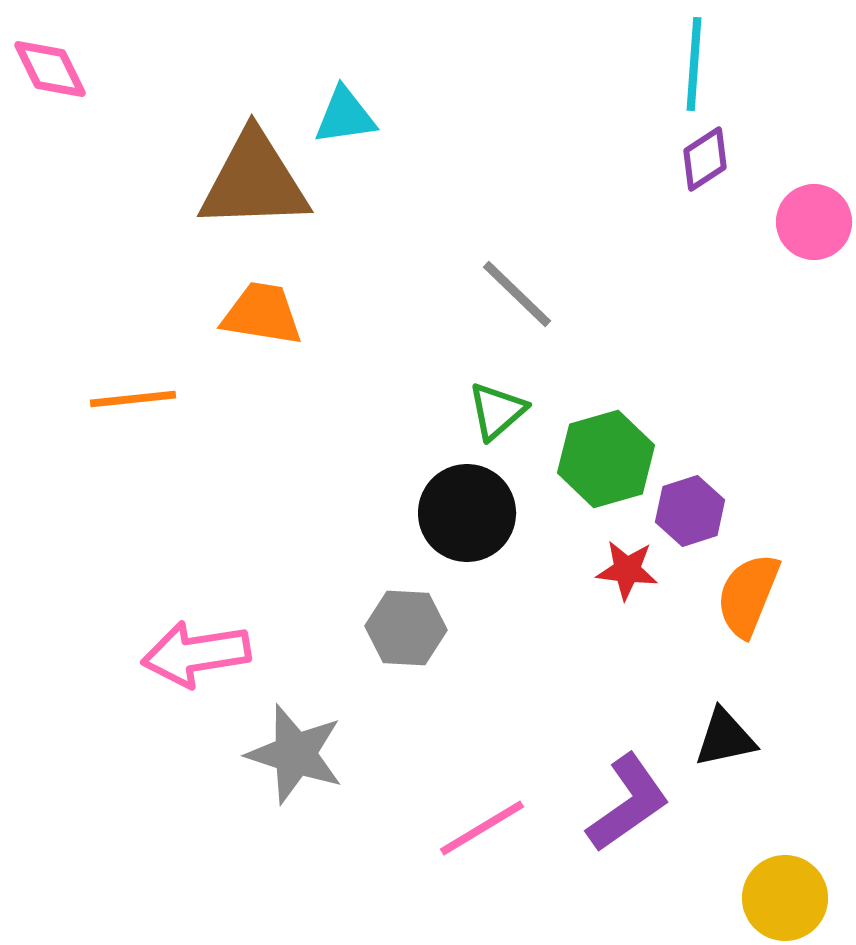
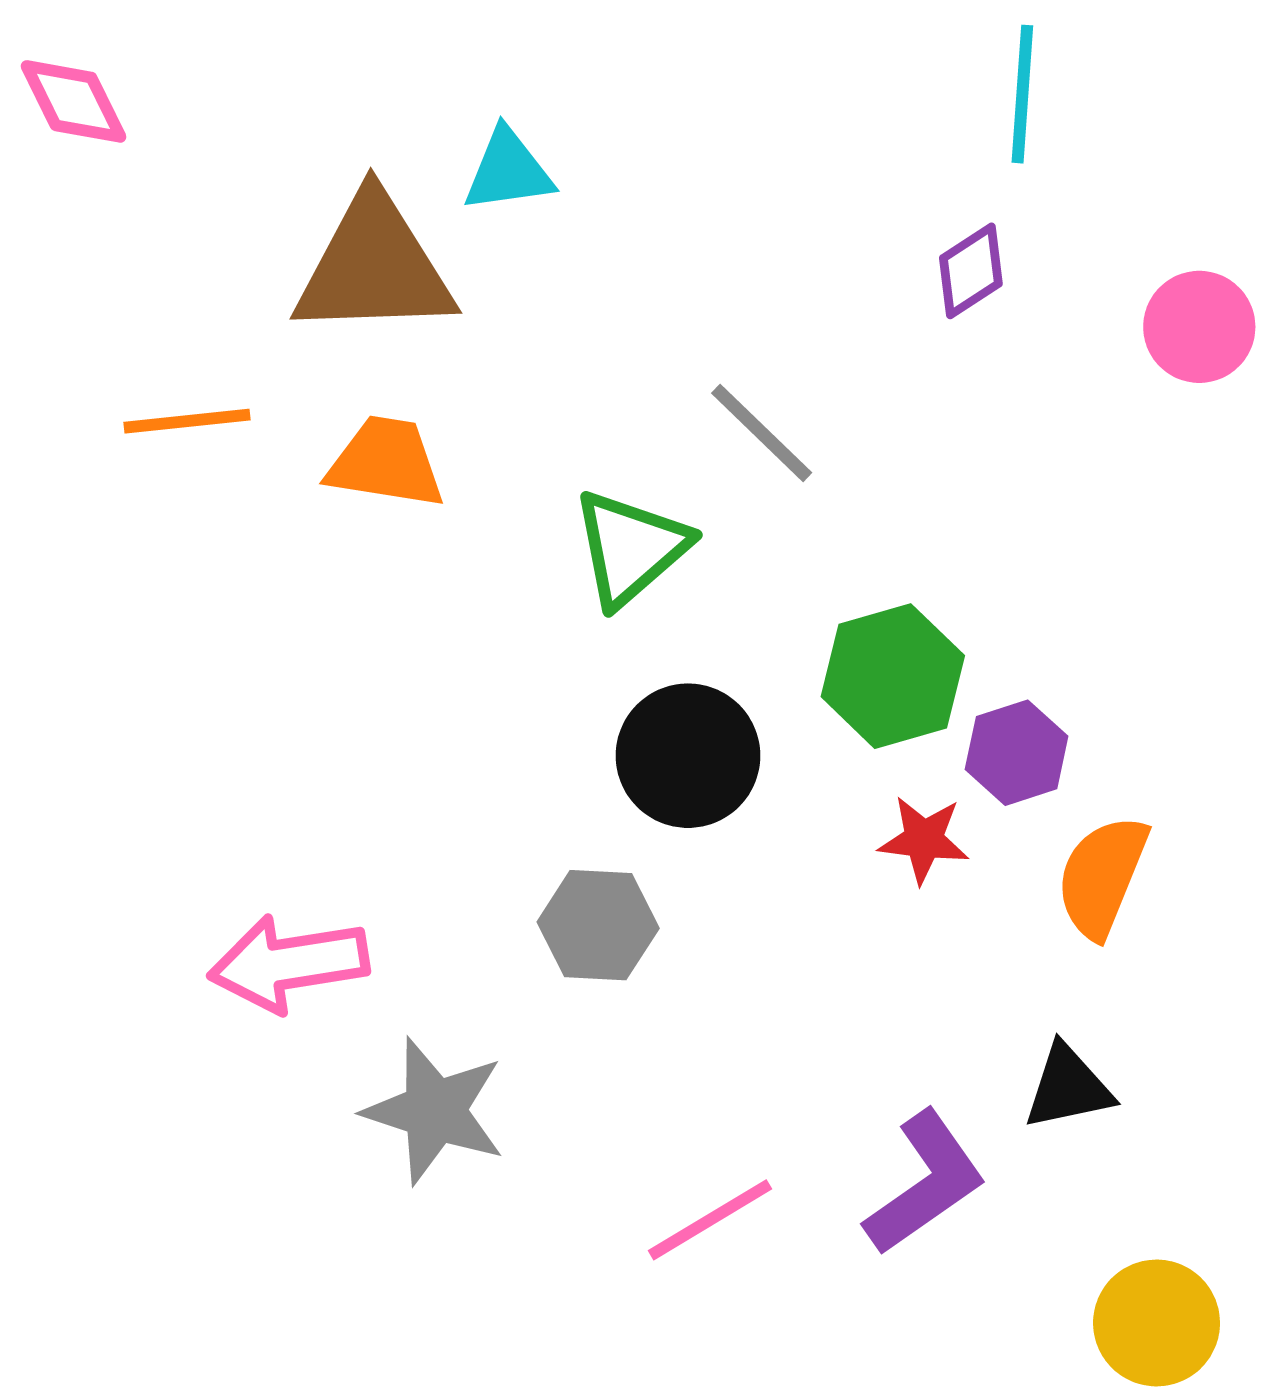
purple diamond: (705, 159) -> (971, 271), moved
orange line: (133, 399) -> (187, 421), moved
green triangle: (497, 411) -> (630, 548), moved, size x1.4

